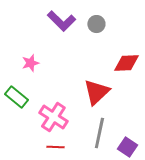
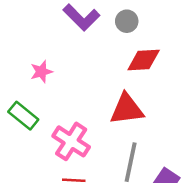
red diamond: (126, 63) -> (144, 60), moved
red triangle: (96, 92) -> (127, 109), turned 36

